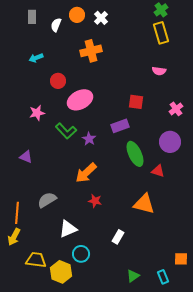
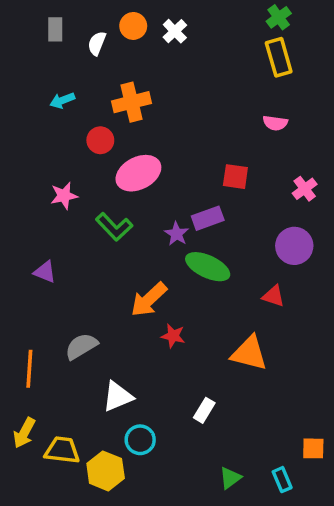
orange cross: (91, 51) -> (132, 102), moved
purple star: (89, 139) -> (177, 234), moved
green ellipse: (135, 154) -> (208, 267), moved, turned -40
red star: (95, 201) -> (173, 336), moved
yellow arrow: (14, 237) -> (24, 433), moved

